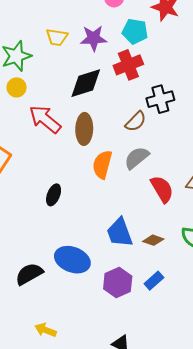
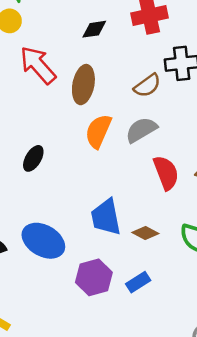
black diamond: (86, 83) -> (94, 29), size x0.6

